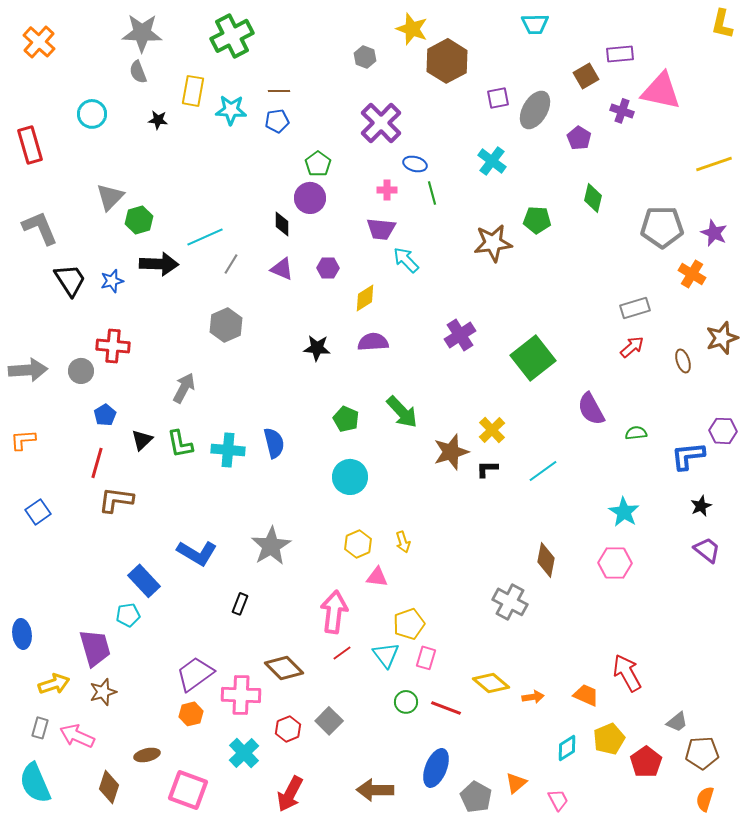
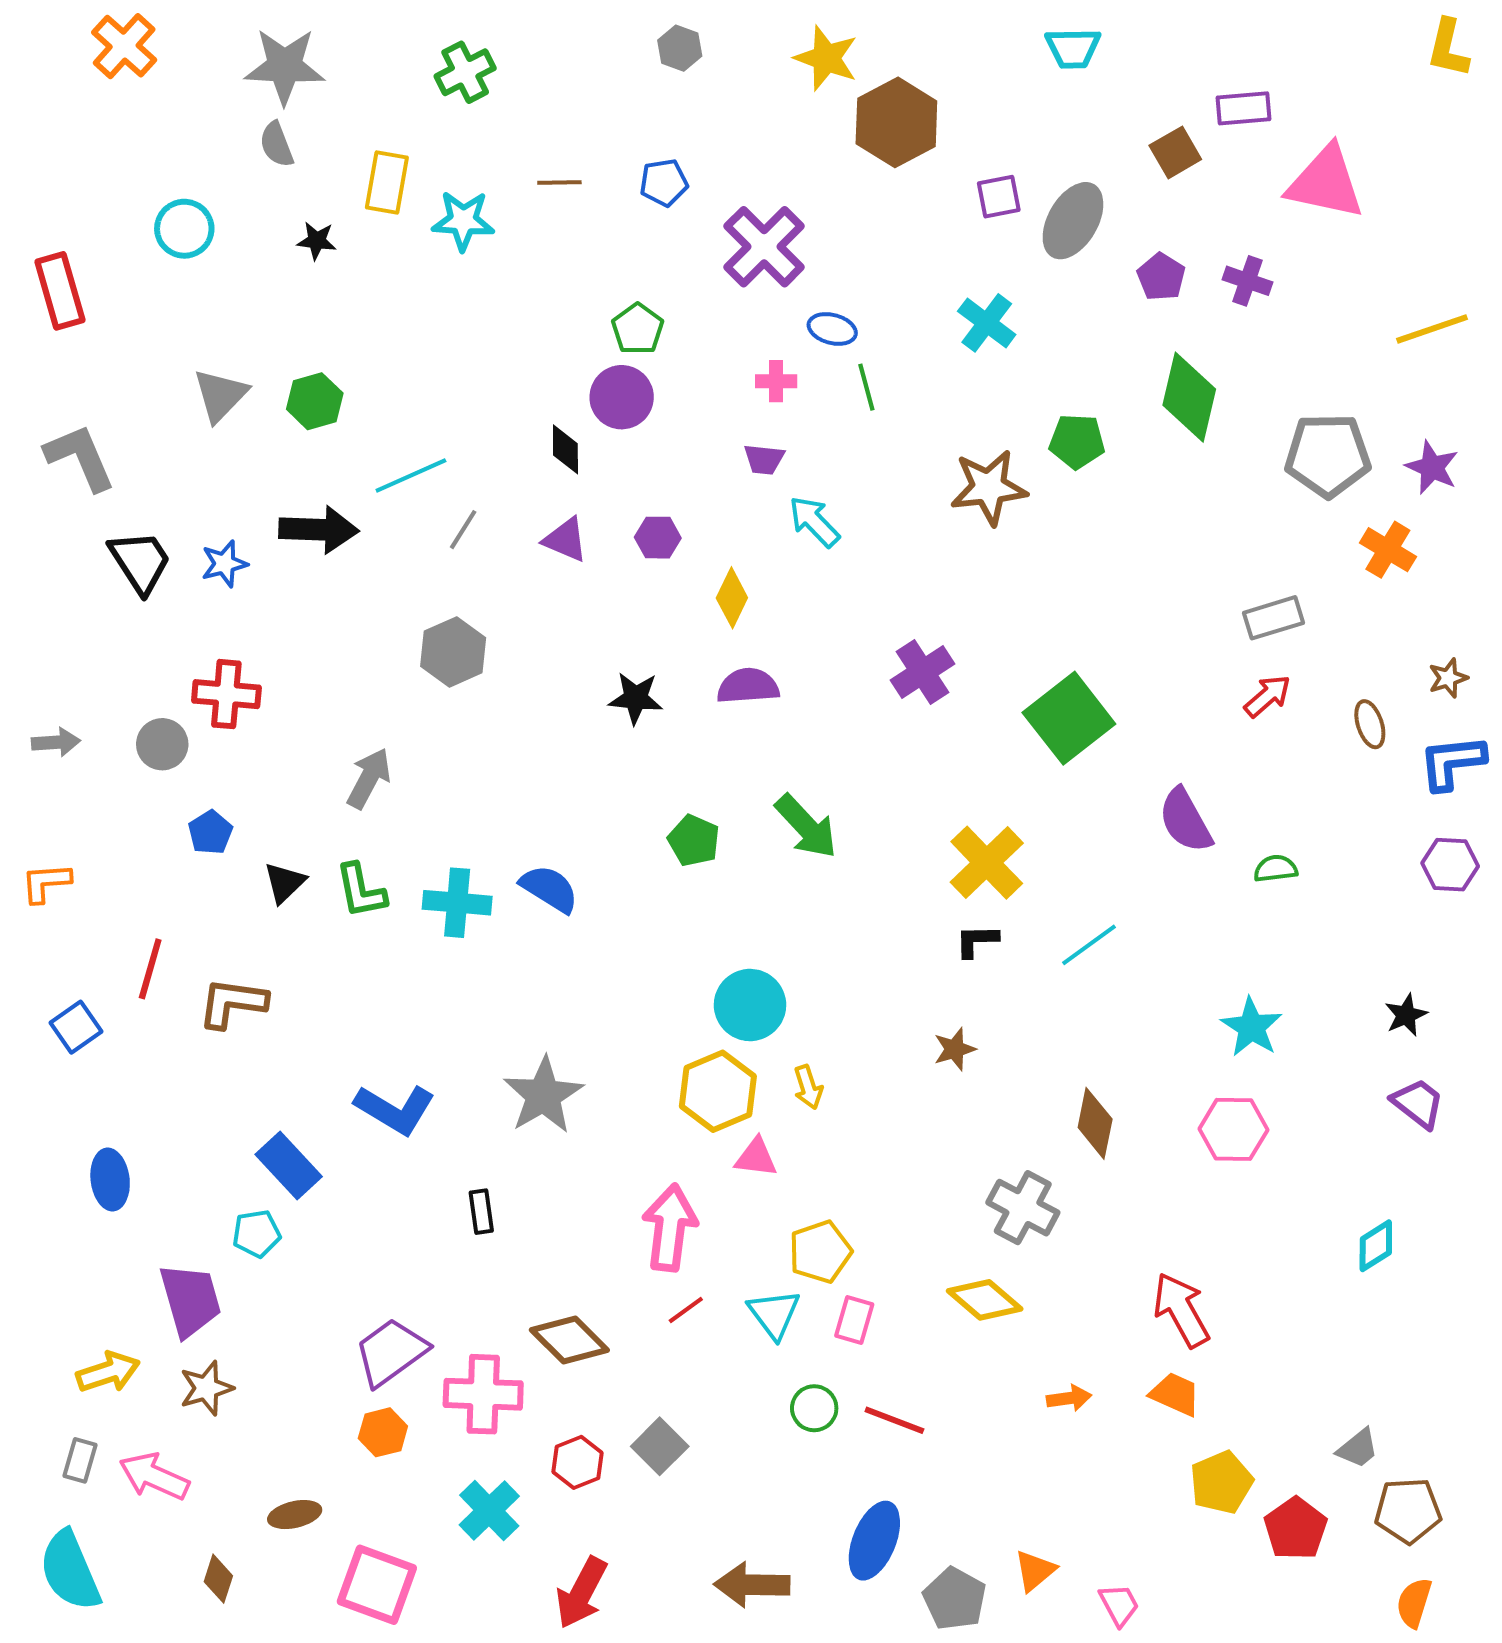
green cross: (232, 36) -> (465, 72), size x0.7
orange cross: (39, 42) -> (124, 46), moved
gray hexagon: (365, 57) -> (680, 48), moved
purple cross: (622, 111) -> (1247, 281), moved
blue pentagon: (277, 121) -> (664, 183), moved
green diamond: (593, 198) -> (1189, 397), size x1.5
green hexagon: (139, 220) -> (315, 401), moved
purple trapezoid: (381, 229) -> (764, 459), size x0.7
yellow diamond: (365, 298) -> (732, 598), turned -32
brown star: (722, 338) -> (1448, 678), size x0.6
gray arrow: (28, 370) -> (56, 742), size x0.6
yellow cross: (492, 430) -> (987, 863), size x1.4
blue semicircle: (274, 443) -> (549, 889), turned -44
brown star: (451, 452) -> (955, 1049), moved, size x0.6
blue L-shape: (688, 456) -> (1452, 762), moved
red line: (97, 463) -> (150, 969), moved
cyan circle: (350, 477) -> (750, 1005), moved
yellow hexagon: (358, 544) -> (718, 1091), size x1.4
black rectangle: (240, 604) -> (481, 1212), turned -30
blue ellipse: (22, 634) -> (110, 1180), moved
red arrow: (627, 673) -> (1181, 1310), moved
yellow diamond: (491, 683) -> (985, 1300), moved
cyan diamond: (567, 748) -> (1376, 1246), moved
brown diamond: (109, 787) -> (218, 1579), size x0.7

